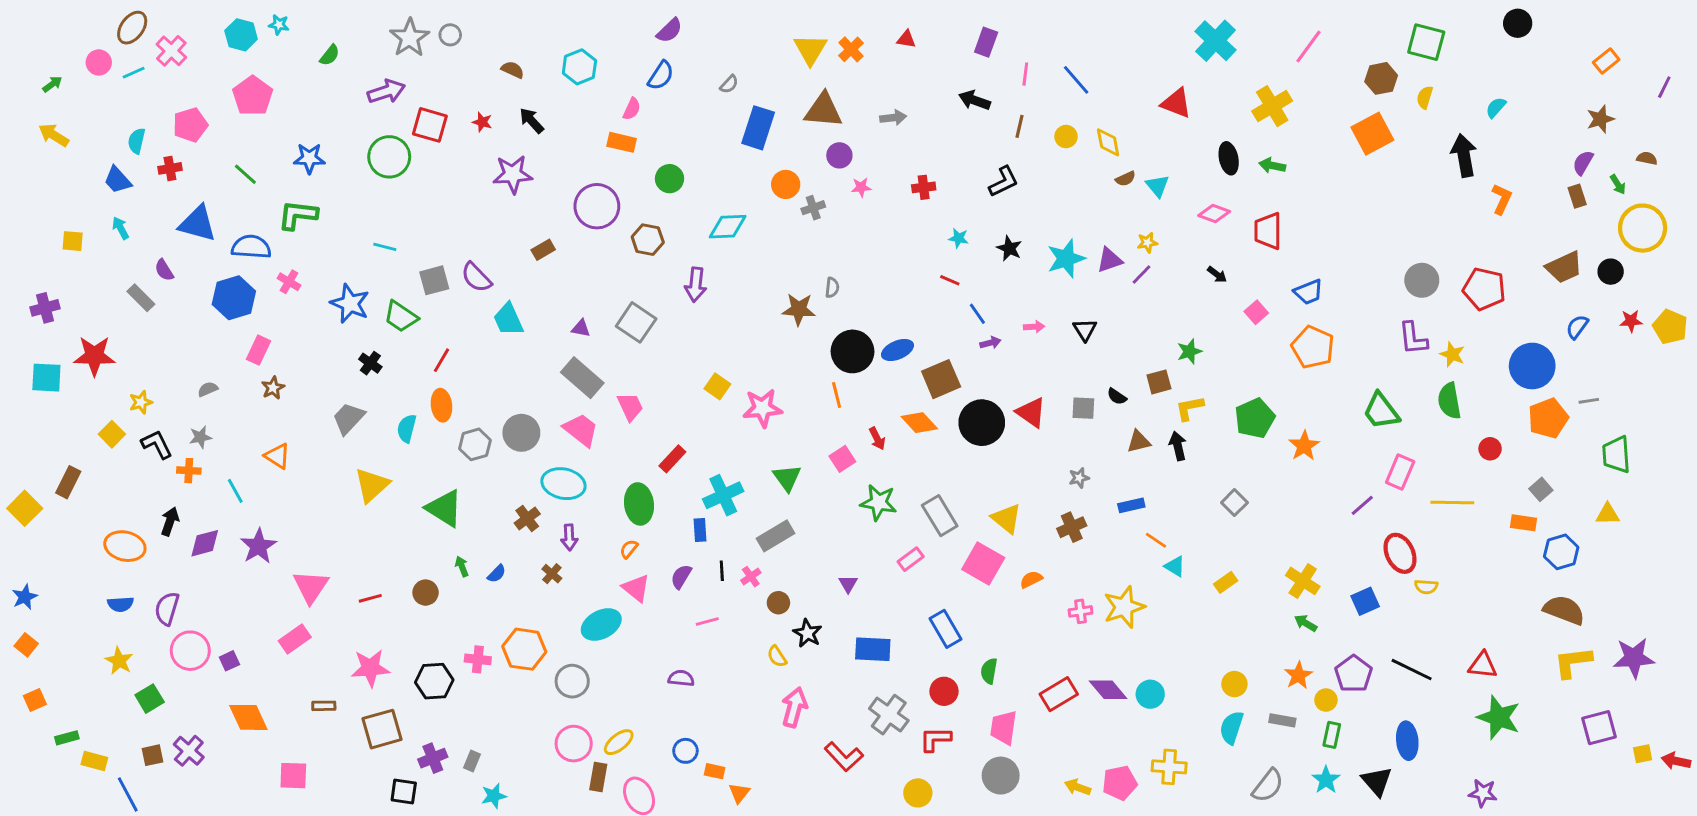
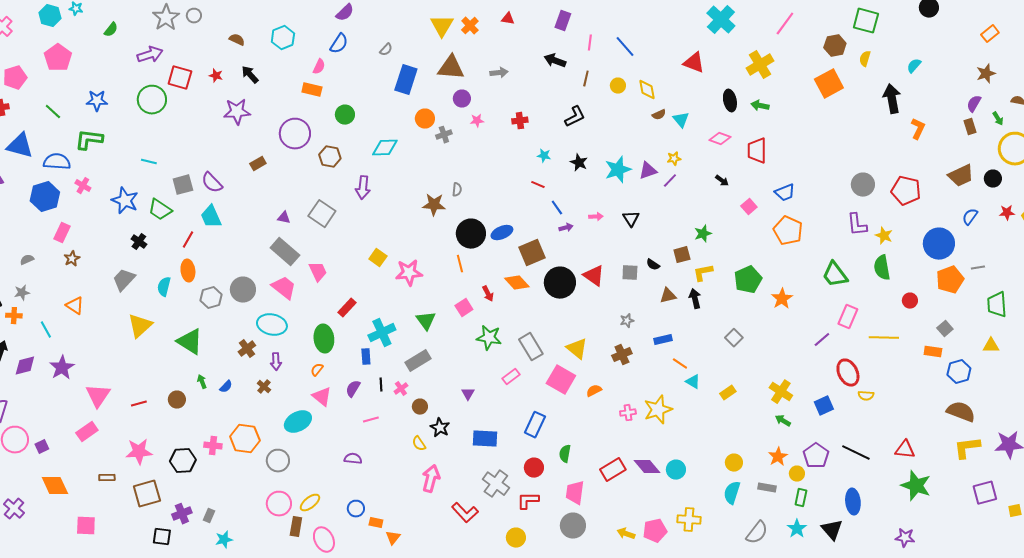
cyan trapezoid: (508, 320) -> (211, 217), moved
blue rectangle: (945, 629) -> (535, 425), turned 55

